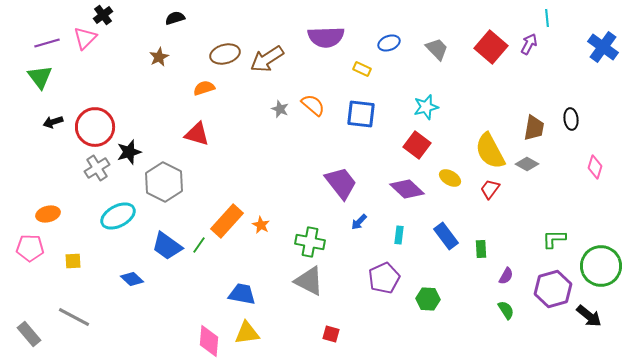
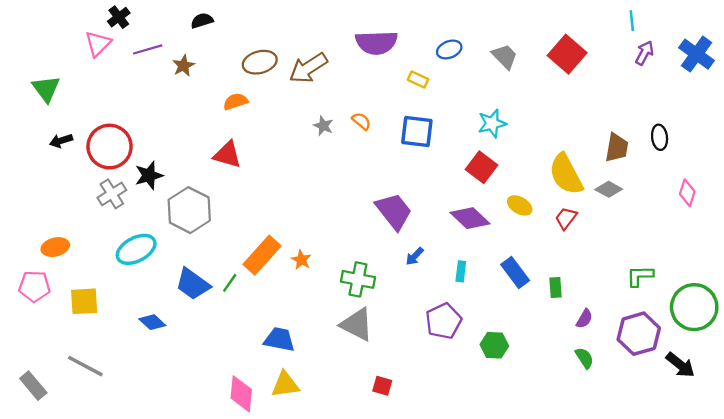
purple line: (47, 43) -> (148, 49), moved
purple arrow: (529, 44) -> (644, 53), moved
orange semicircle: (313, 105) -> (361, 121), size x0.7
yellow square: (73, 261) -> (84, 301), size x1.5

